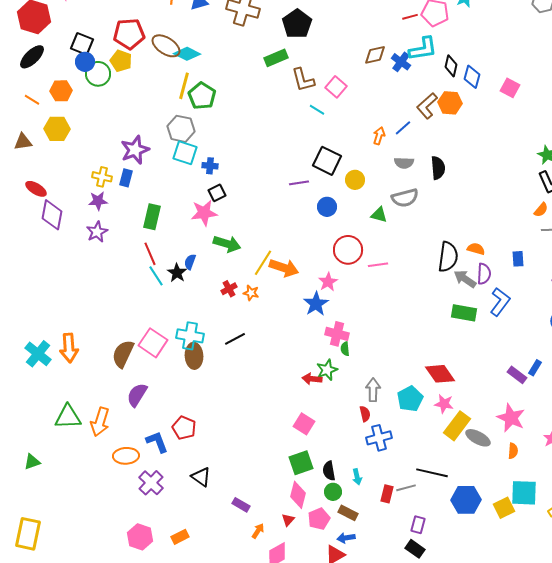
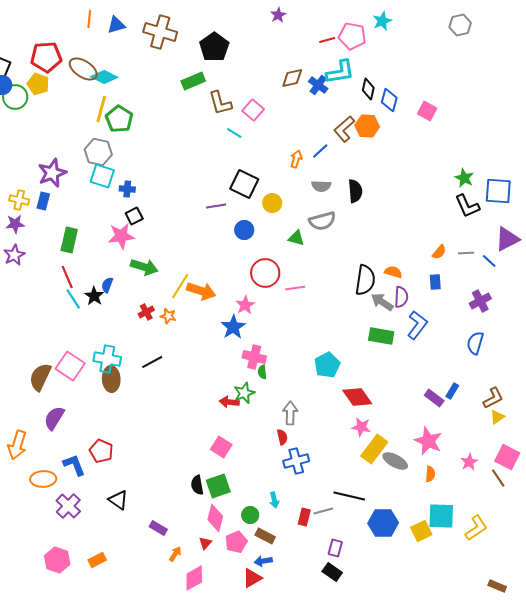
orange semicircle: (541, 210) -> (439, 252), moved
cyan pentagon: (410, 399) -> (327, 365), moved
black semicircle: (329, 471) -> (197, 485), moved

